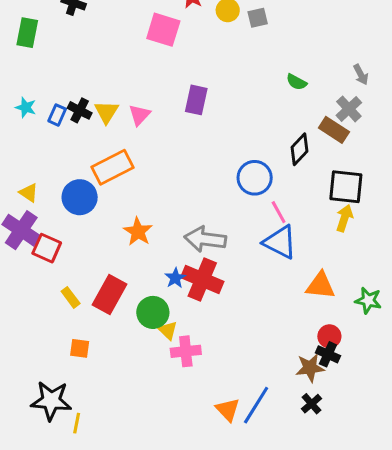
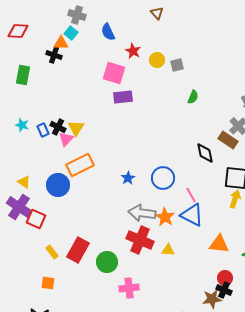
green semicircle: (297, 82) -> (193, 97), moved, turned -96
purple rectangle: (196, 100) -> (123, 97), moved, turned 72
blue rectangle: (57, 115) -> (43, 130), turned -48
pink triangle: (139, 115) -> (66, 139), moved
black diamond: (300, 149) -> (205, 153), turned -55
blue circle: (255, 178) -> (163, 178), moved
orange star: (138, 232) -> (165, 217), moved
blue star: (175, 278) -> (128, 178), moved
yellow triangle: (168, 330) -> (168, 250), moved, turned -40
orange square: (80, 348) -> (48, 283), moved

